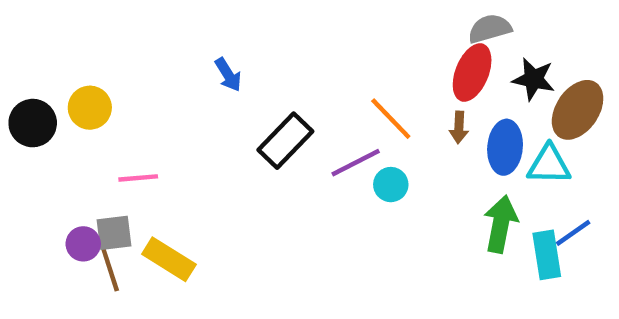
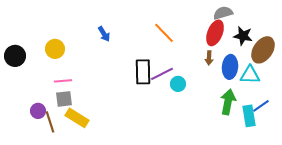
yellow circle: (90, 108) -> (55, 49), moved
orange line: (391, 119) -> (164, 33), moved
black rectangle: (285, 141) -> (143, 72), moved, turned -45
gray square: (114, 233) -> (64, 99), moved

